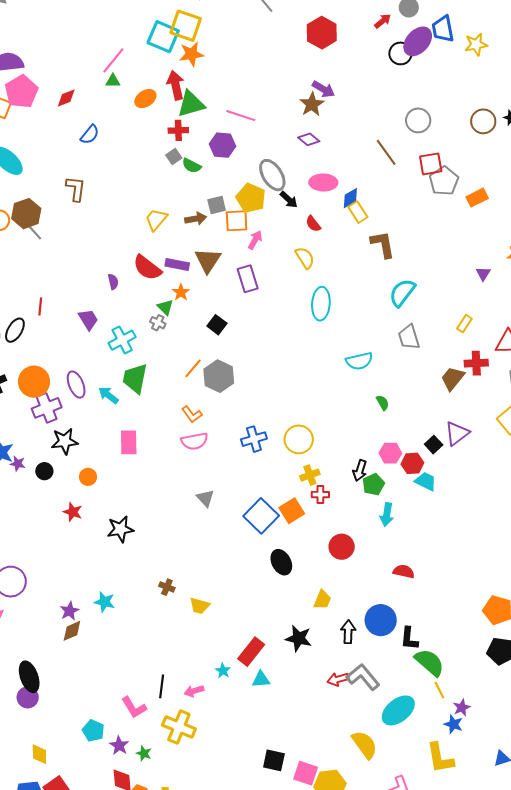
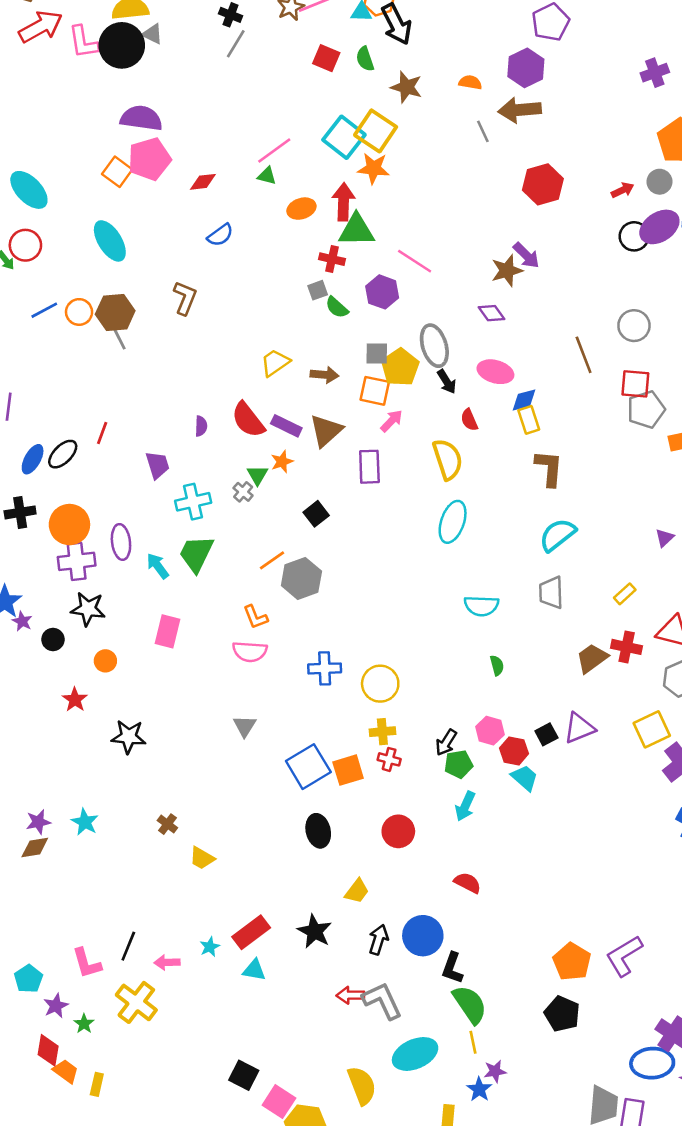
gray square: (217, 205) -> (377, 354), moved
yellow semicircle: (305, 258) -> (448, 459), size x1.4

